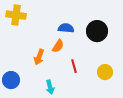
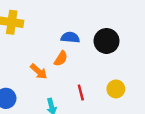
orange arrow: (39, 57) -> (39, 71), turned -70
red line: (74, 66) -> (81, 92), moved

